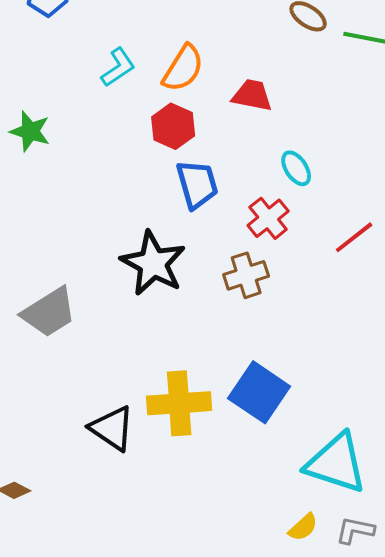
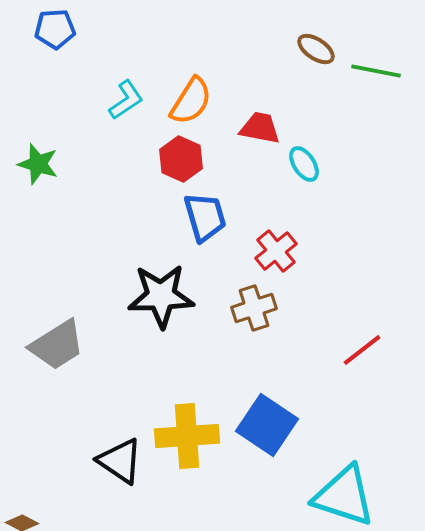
cyan ellipse: (296, 168) -> (304, 164), moved
red line: (354, 237) -> (362, 350), moved
black star: (153, 263) -> (161, 296), turned -30

